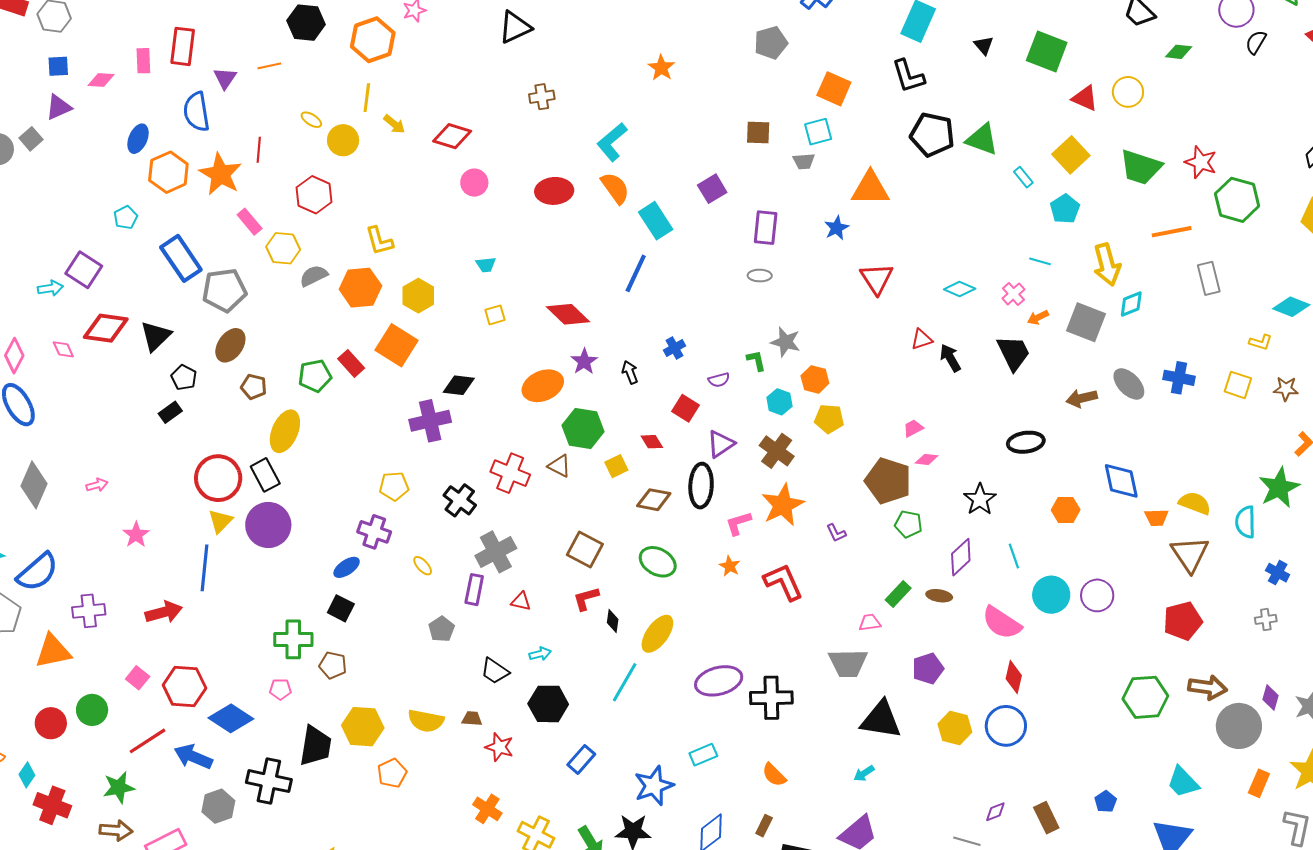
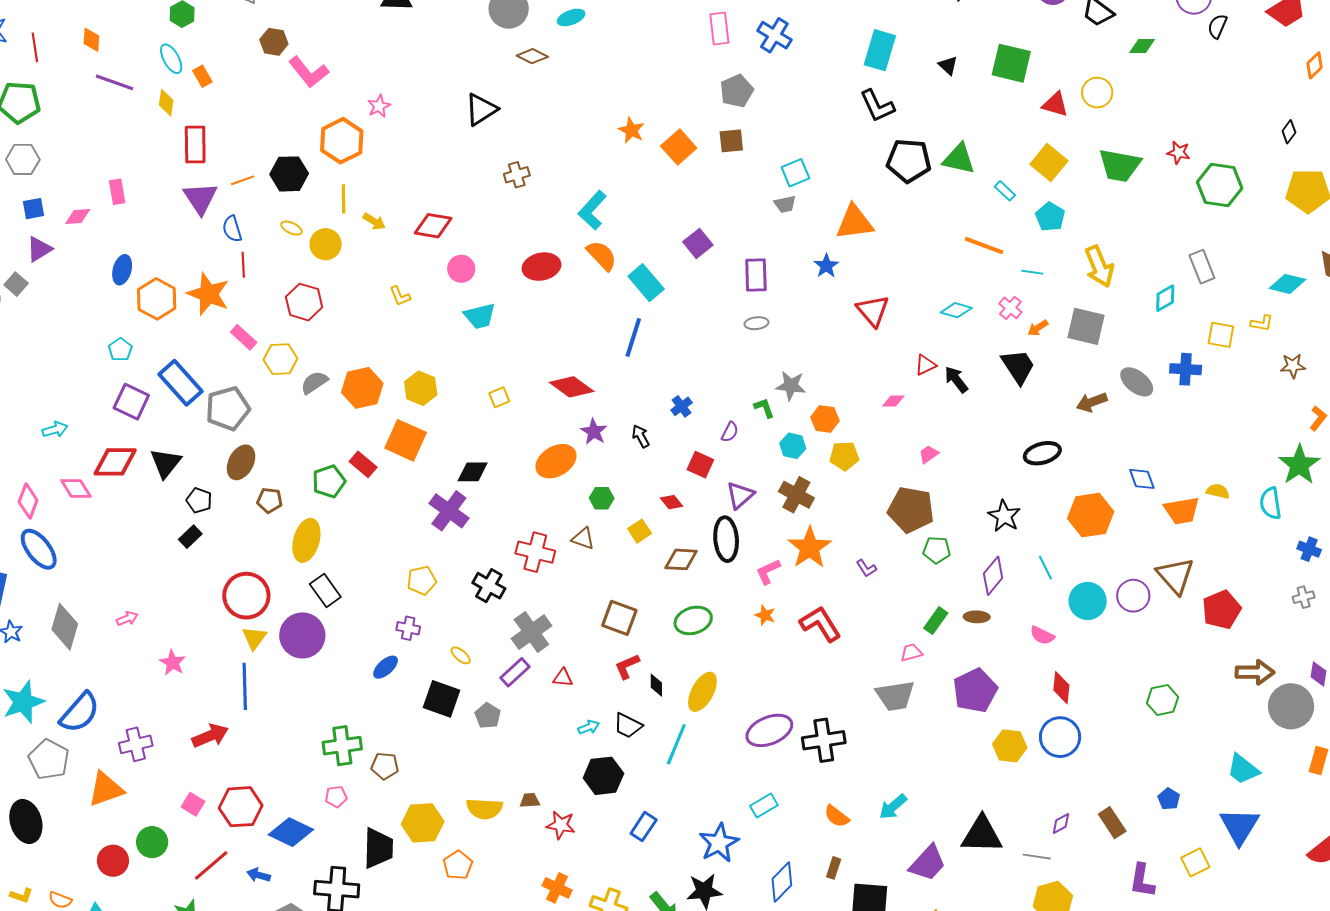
black hexagon: (306, 23) -> (289, 174), moved
red rectangle: (183, 46) -> (195, 145), moved
purple triangle: (225, 78) -> (200, 198), size x1.5
orange square: (834, 89) -> (679, 147), moved, turned 32
blue semicircle: (196, 112) -> (232, 229), moved, size x0.7
brown square: (758, 132) -> (731, 141), moved
red star: (1201, 162) -> (1179, 153), size x0.7
orange line: (1172, 232) -> (984, 246), moved, turned 39
yellow L-shape: (379, 241) -> (400, 296), moved, size x0.7
cyan trapezoid: (486, 265) -> (480, 316), moved, size x1.6
purple square: (84, 270) -> (131, 402), moved
cyan diamond: (1131, 304) -> (1165, 298), moved
pink diamond: (63, 349) -> (76, 489), size x1.4
purple semicircle: (719, 380) -> (730, 432), turned -40
yellow square: (1238, 385) -> (1221, 335), moved
purple cross: (430, 421) -> (449, 511), turned -33
green hexagon: (583, 428) -> (602, 498), size x0.6
pink diamond: (927, 459) -> (893, 401), moved
black rectangle: (265, 475) -> (325, 591), moved
blue diamond: (1121, 481) -> (1142, 479), size x0.7
yellow semicircle: (1195, 503) -> (1218, 491), size x0.7
orange hexagon: (1066, 510) -> (1091, 515), size x1.6
orange trapezoid: (1157, 517) -> (1182, 511), size x1.5
purple cross: (374, 532) -> (408, 628), size x0.7
brown triangle: (1190, 554) -> (1175, 576), moved
green ellipse: (658, 562) -> (693, 620), turned -39
purple rectangle: (474, 590) -> (515, 672), turned 44
black square: (341, 608) -> (442, 699), moved, size x1.4
pink semicircle: (1002, 623) -> (1042, 635), size x0.6
purple pentagon: (928, 669) -> (975, 691), size x1.4
black trapezoid: (495, 671) -> (628, 726), moved
green hexagon: (1145, 697) -> (1162, 700), moved, size x0.7
black triangle: (881, 720) -> (982, 835), moved
blue arrow: (193, 757) -> (259, 875), size x0.6
cyan arrow: (864, 773) -> (893, 807), moved, size x1.4

